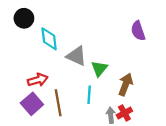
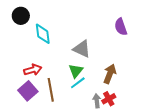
gray triangle: (76, 56) -> (82, 49), moved
green triangle: (99, 68) -> (76, 71), moved
cyan line: (89, 95) -> (78, 83), turned 49

